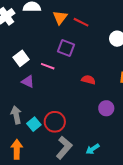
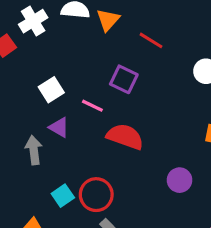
orange triangle: (60, 18) -> (108, 20), moved
red semicircle: (88, 80) -> (125, 137), moved, size x1.6
gray arrow: (16, 115) -> (34, 150), moved

